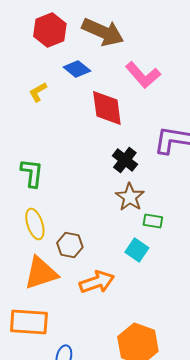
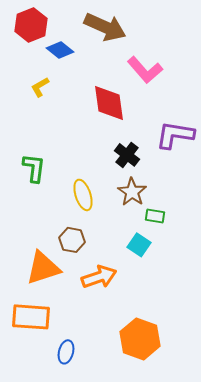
red hexagon: (50, 30) -> (31, 25), moved
blue diamond: (77, 69) -> (60, 50), moved
yellow ellipse: (35, 224) -> (83, 195), moved

